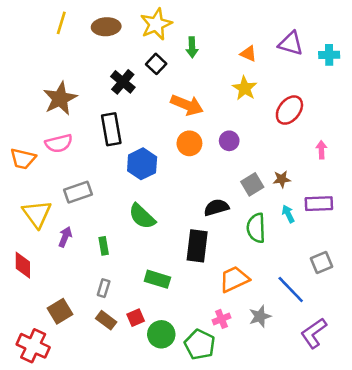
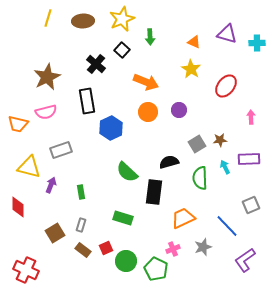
yellow triangle: (37, 214) -> (29, 167), turned -40
green semicircle: (142, 216) -> (127, 172), moved
brown square: (60, 311) -> (55, 233), moved

